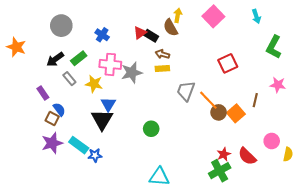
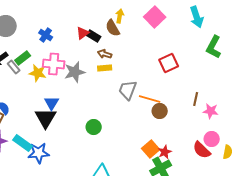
cyan arrow: (256, 16) -> (197, 17), size x1.5
gray rectangle: (69, 79) -> (14, 67), moved
yellow star: (94, 84) -> (38, 73), moved
pink star: (278, 85) -> (211, 111), moved
orange line: (208, 100) -> (150, 99), turned -30
orange square: (236, 113) -> (151, 149), moved
blue star: (95, 155) -> (39, 153), size x1.5
red semicircle: (247, 156) -> (202, 150), moved

